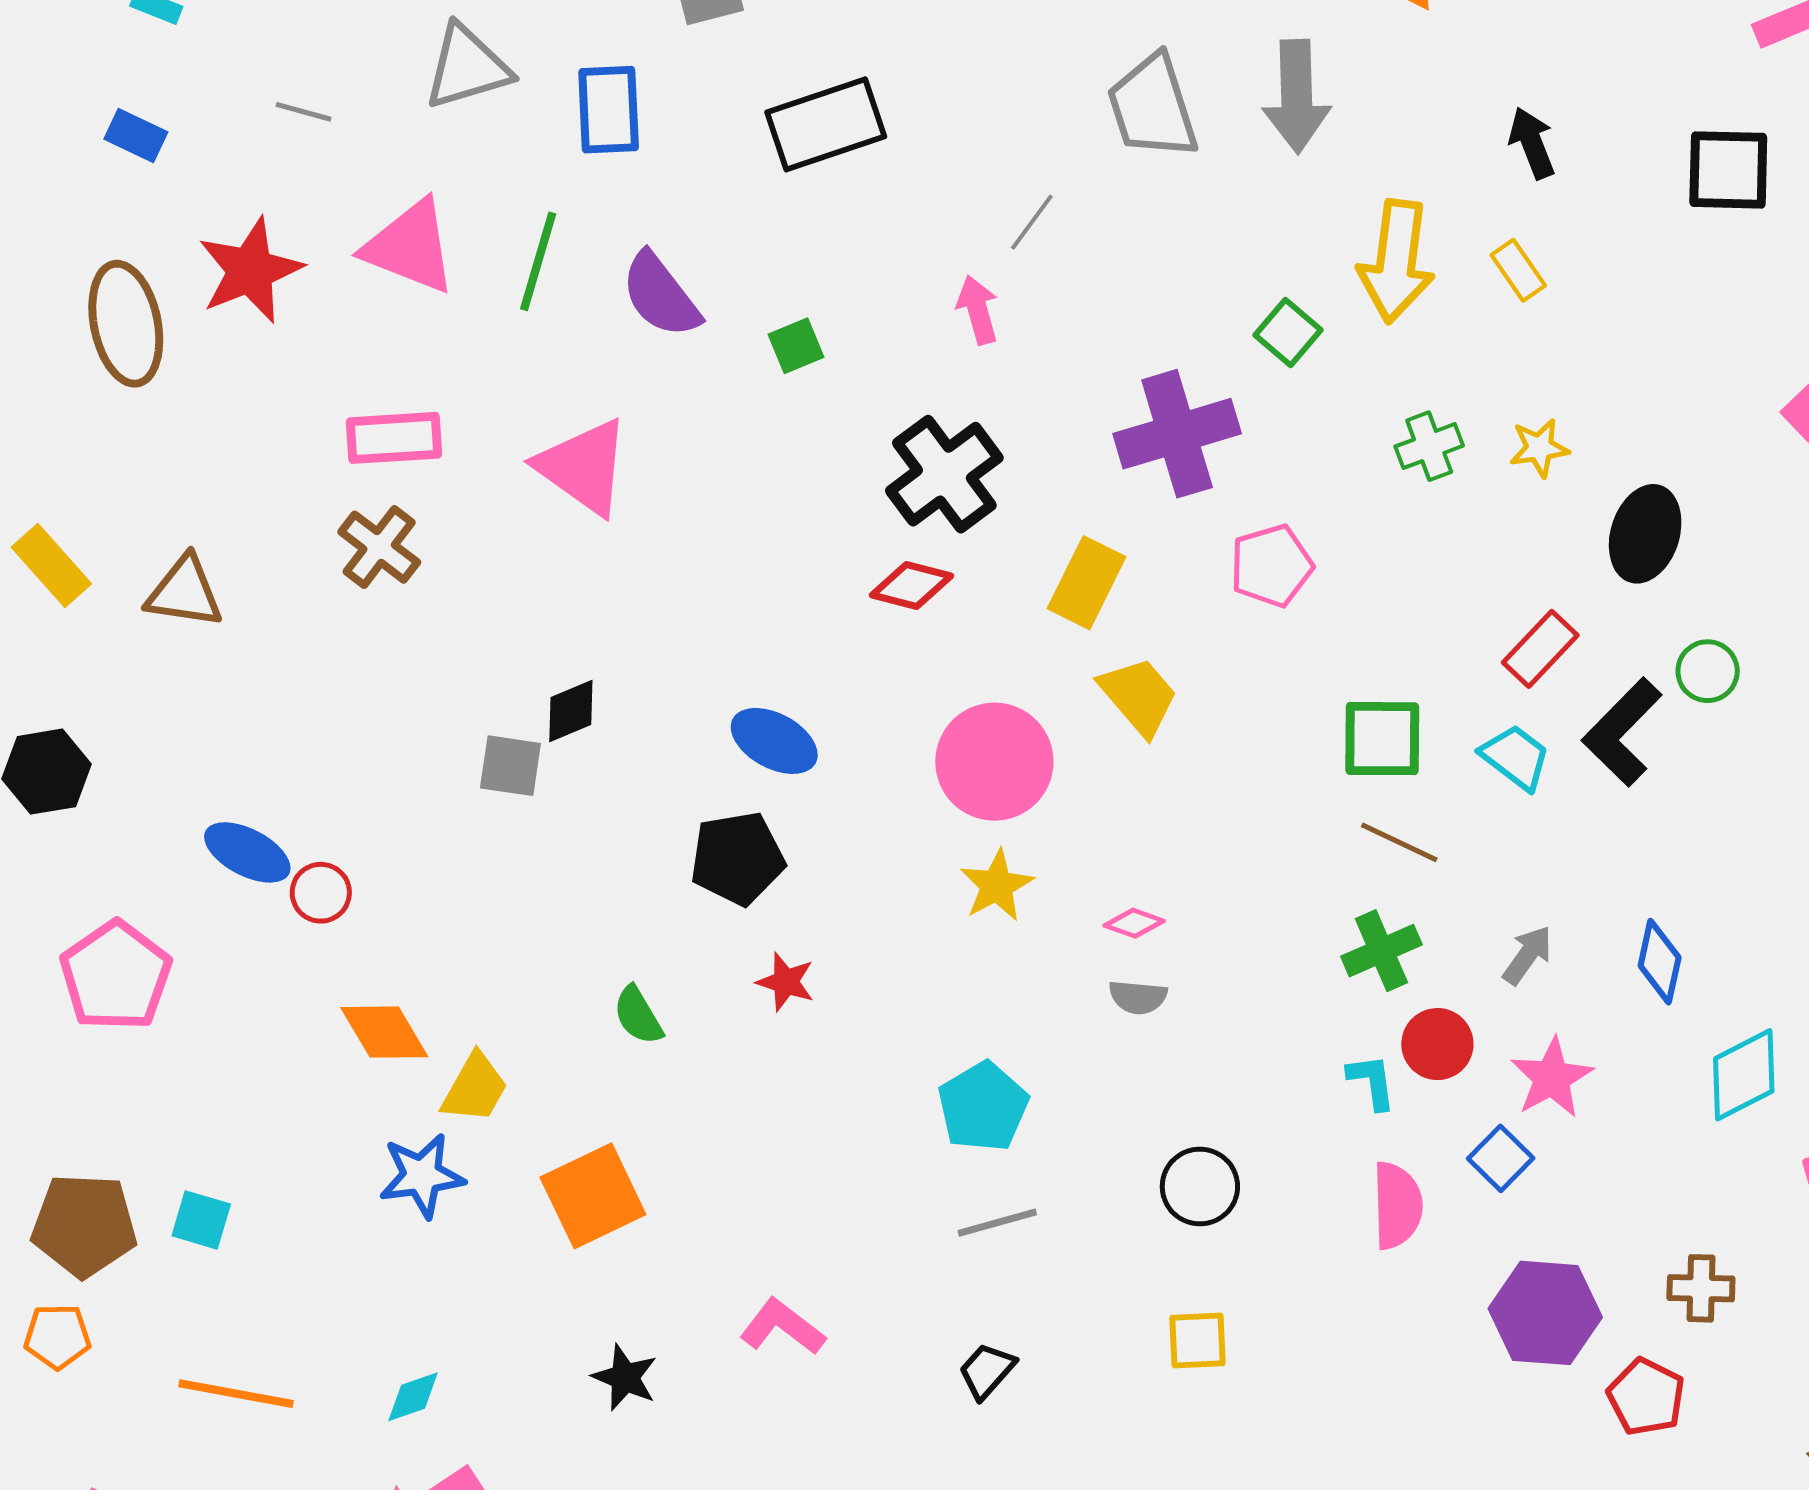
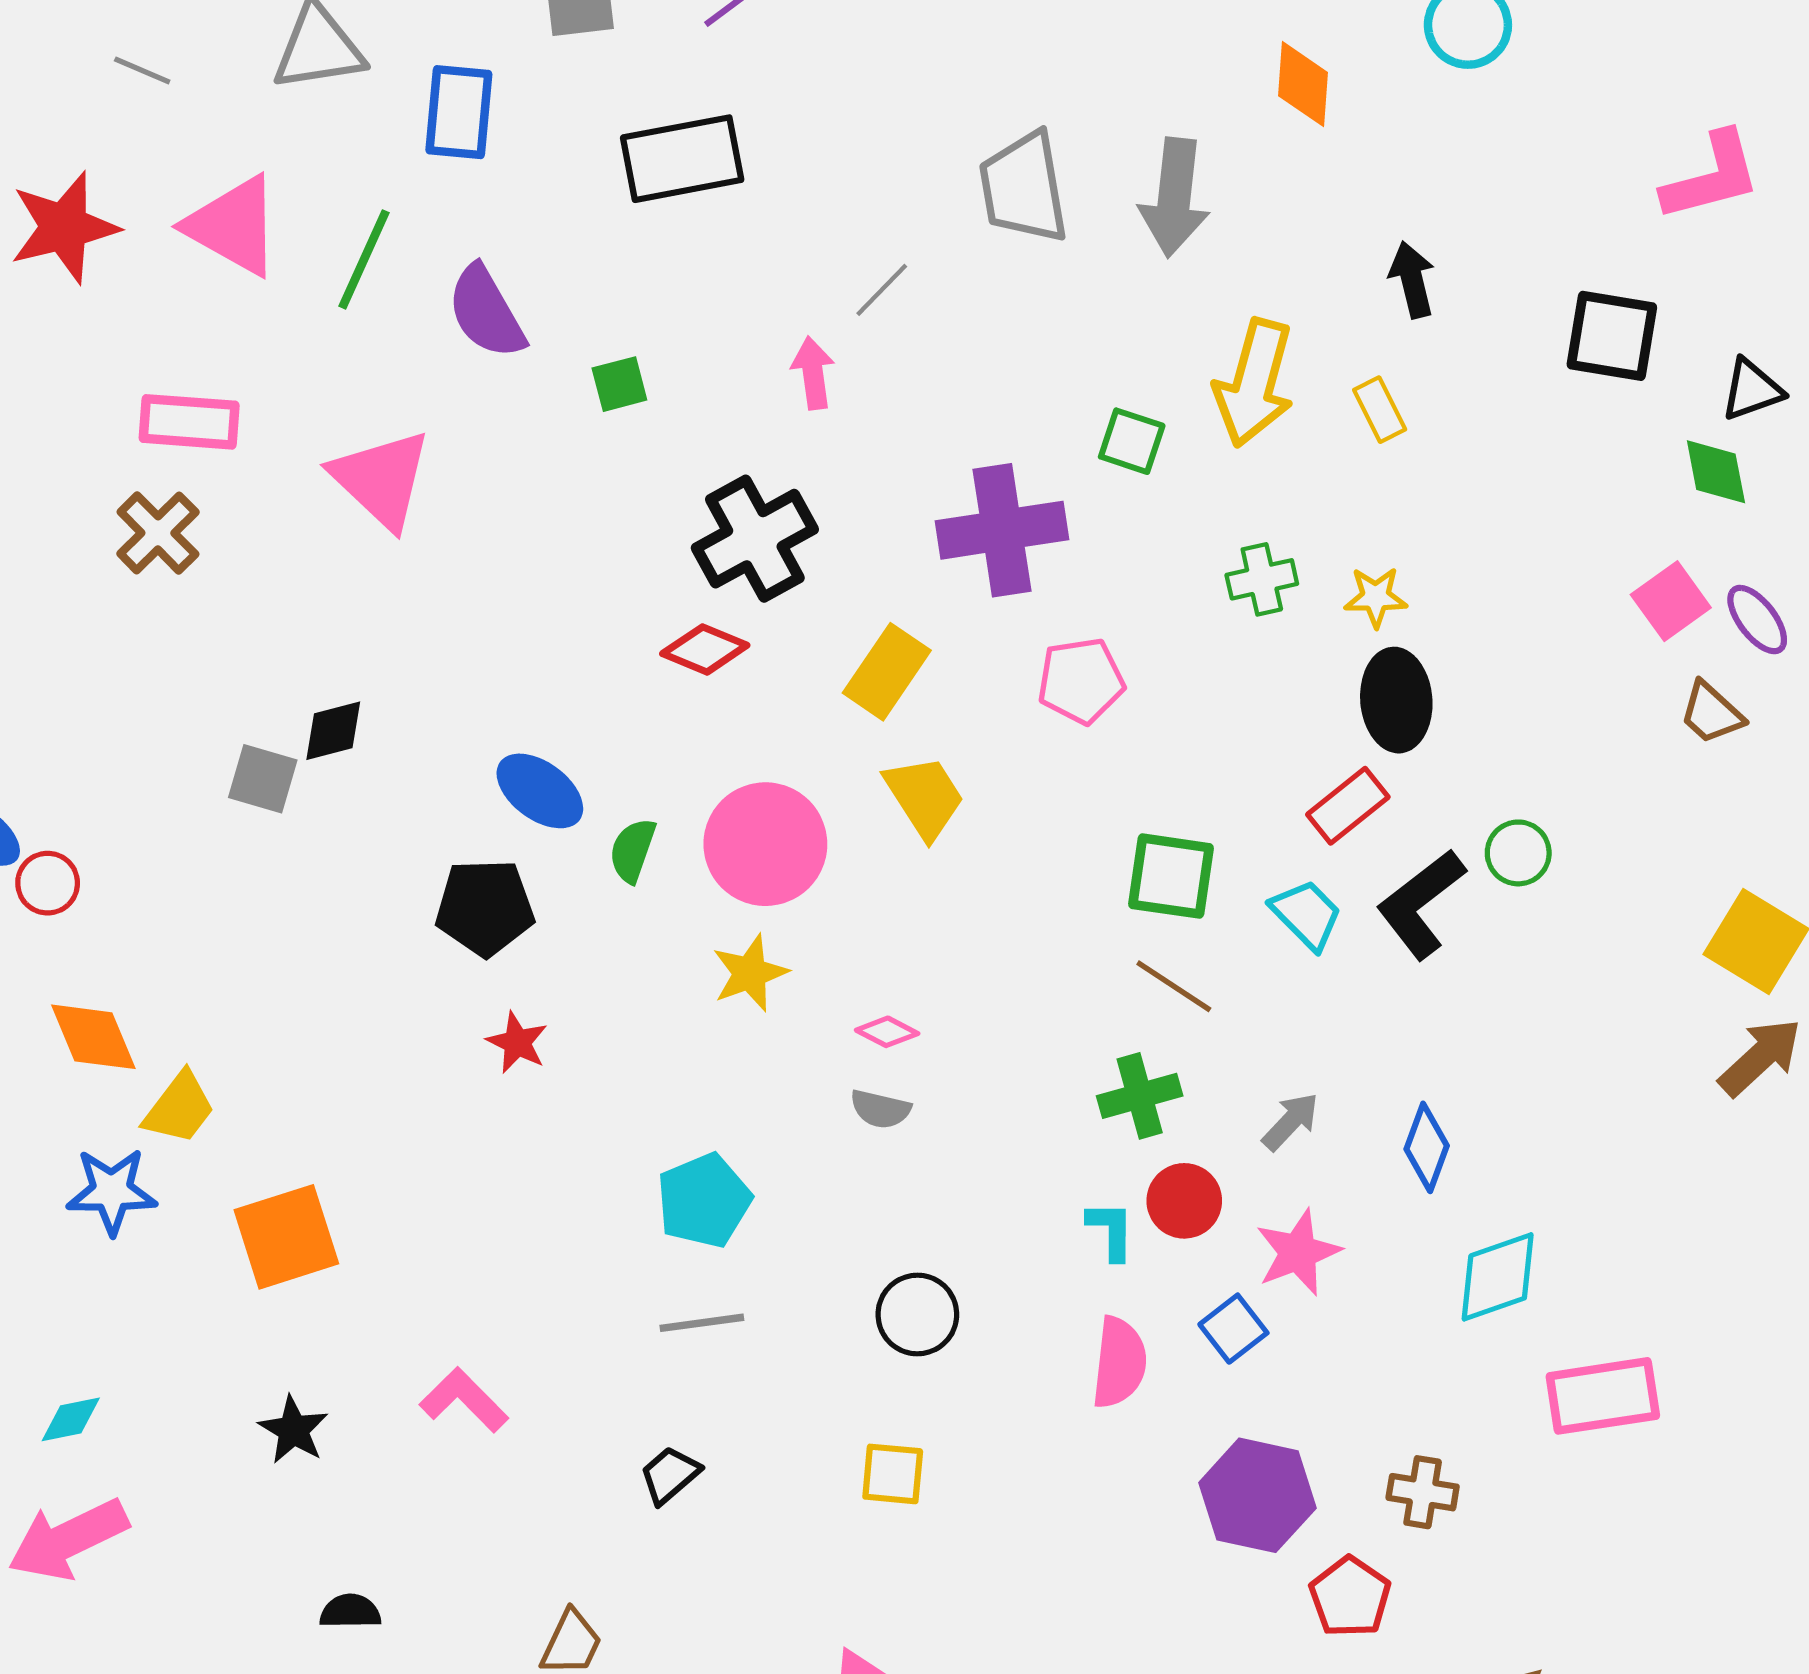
green square: (1288, 333) -> (1132, 441), turned -30
black ellipse: (1645, 534) -> (1396, 700), moved, turned -30
green semicircle: (638, 1015) -> (633, 850), moved, turned 42

